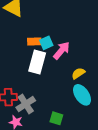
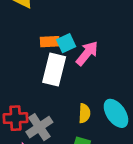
yellow semicircle: (78, 73) -> (84, 113), moved, turned 128

